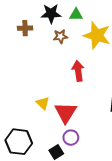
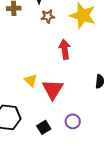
purple circle: (71, 138) -> (73, 121), moved

